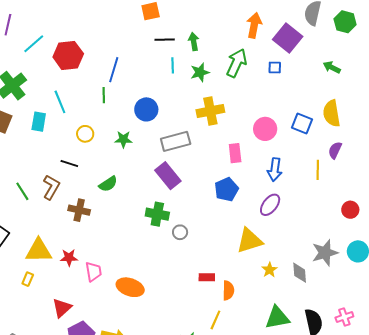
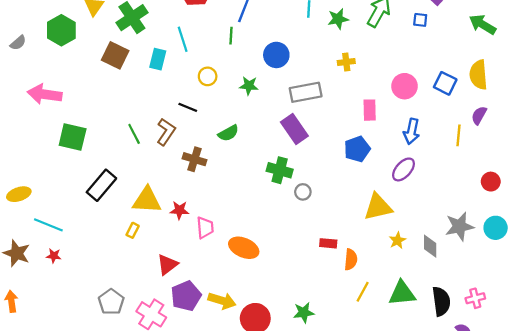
green arrow: (332, 67) -> (483, 24), size x1.4
yellow cross: (210, 111) -> (346, 62), size x0.6
yellow line: (215, 320) -> (363, 292), moved

